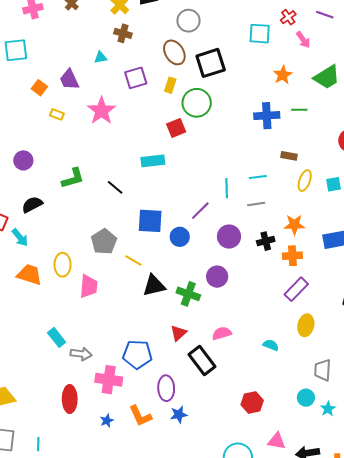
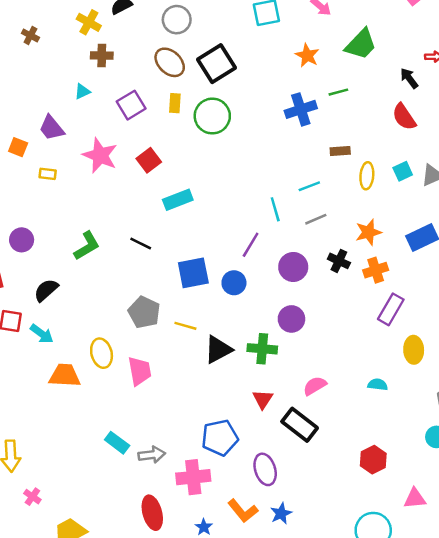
red square: (176, 128) -> (149, 160), moved
black cross: (266, 241) -> (339, 261), turned -36
blue star: (179, 415) -> (281, 514), moved

